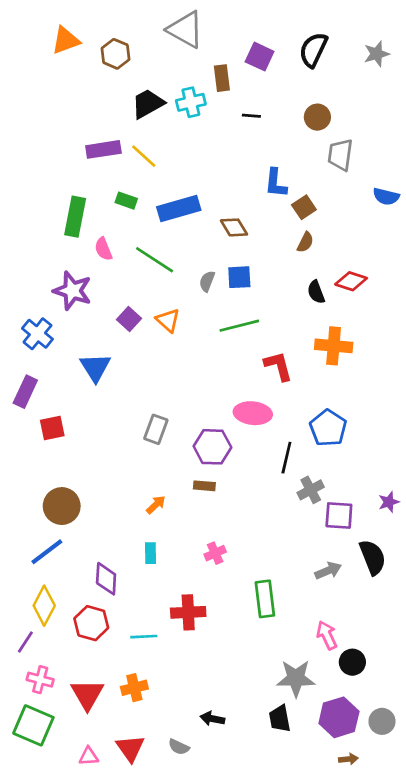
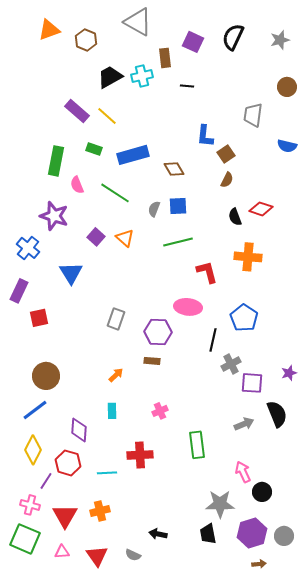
brown circle: (317, 117) -> (287, 87), moved
purple rectangle: (103, 149) -> (77, 111), turned 50
purple line: (25, 642) -> (46, 481), moved
pink triangle: (89, 756) -> (62, 552), moved

